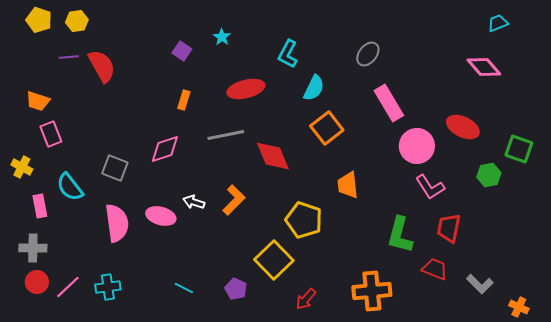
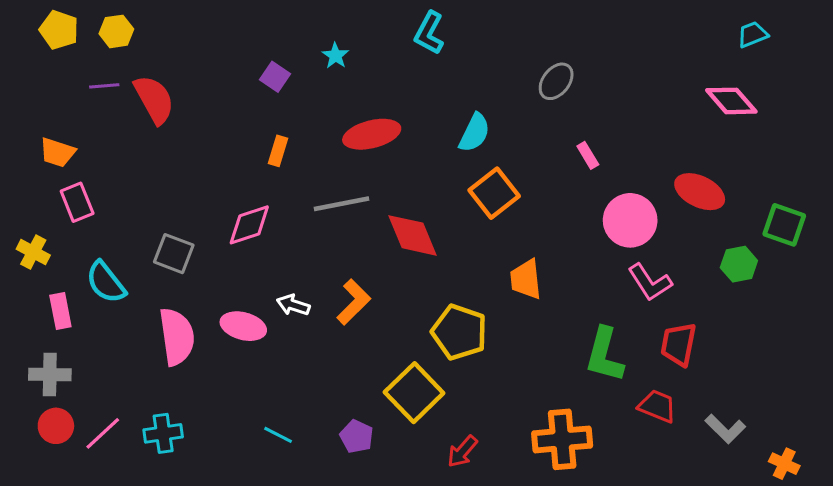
cyan L-shape: (288, 54) -> (429, 33), moved
pink rectangle: (389, 103) -> (588, 155), size x0.5

